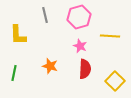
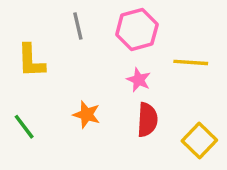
green line: (14, 73) -> (24, 127), turned -49

